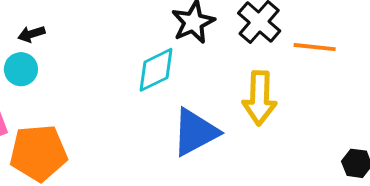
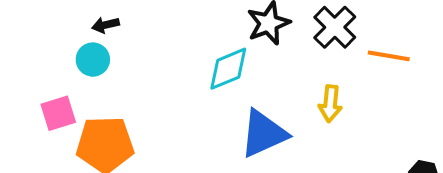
yellow arrow: (259, 98) -> (330, 104), size x0.7

